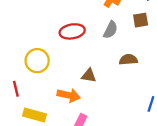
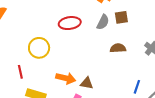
brown square: (141, 20) -> (121, 17), moved
brown triangle: (89, 76) -> (87, 83), moved

